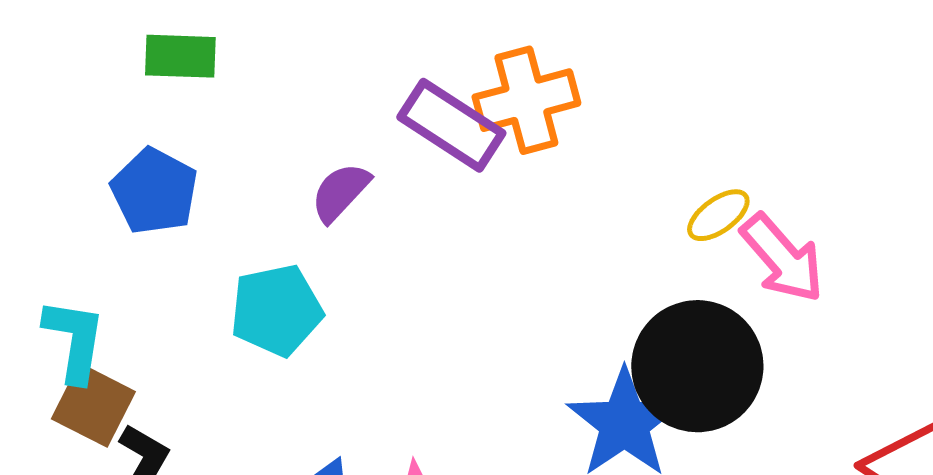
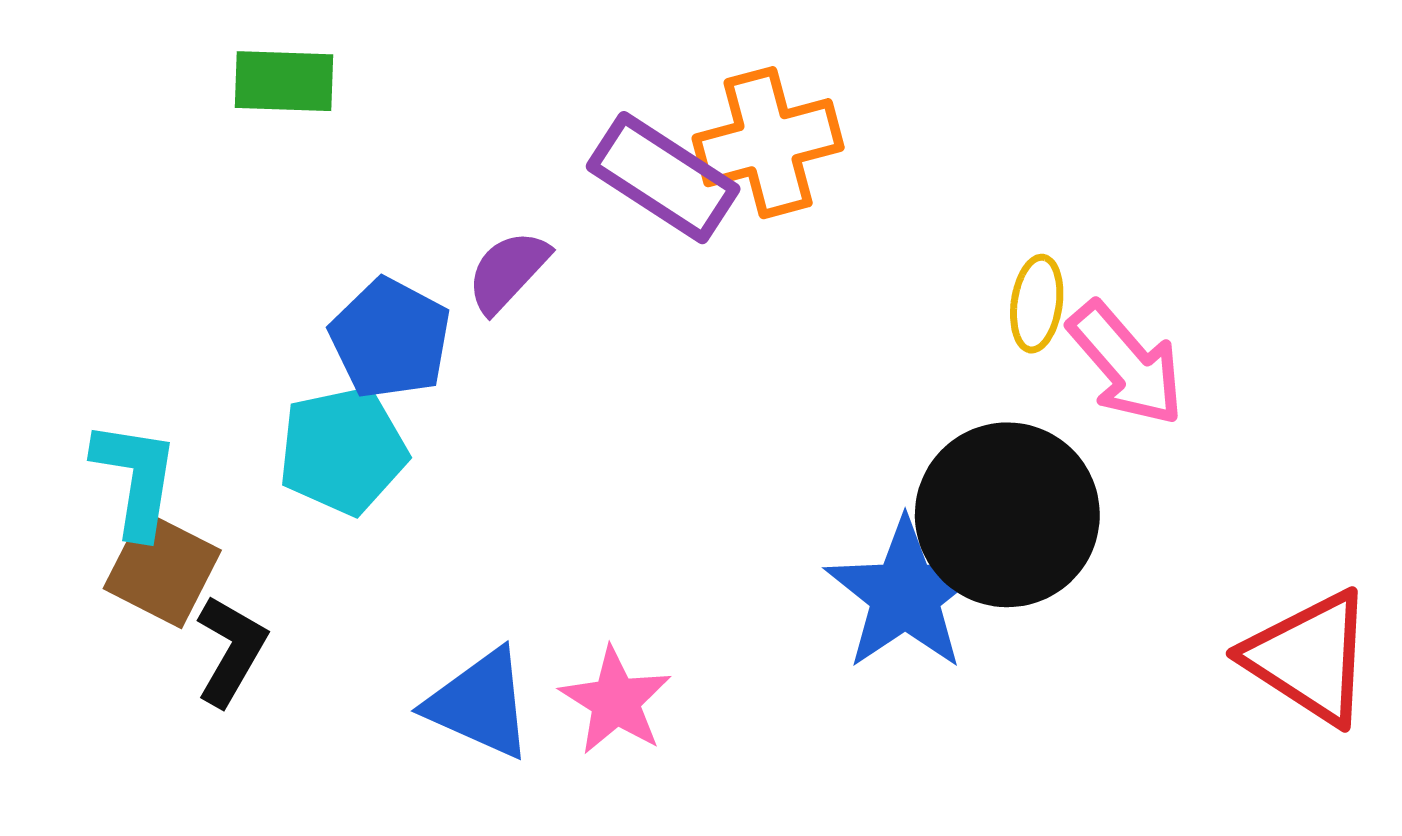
blue pentagon: (154, 191) -> (390, 339), moved
yellow ellipse: (718, 215) -> (1037, 304), turned -46
cyan pentagon: (276, 310) -> (343, 450), moved

